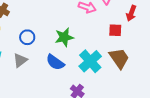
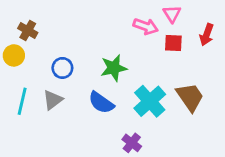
red square: (115, 30) -> (173, 43), moved

